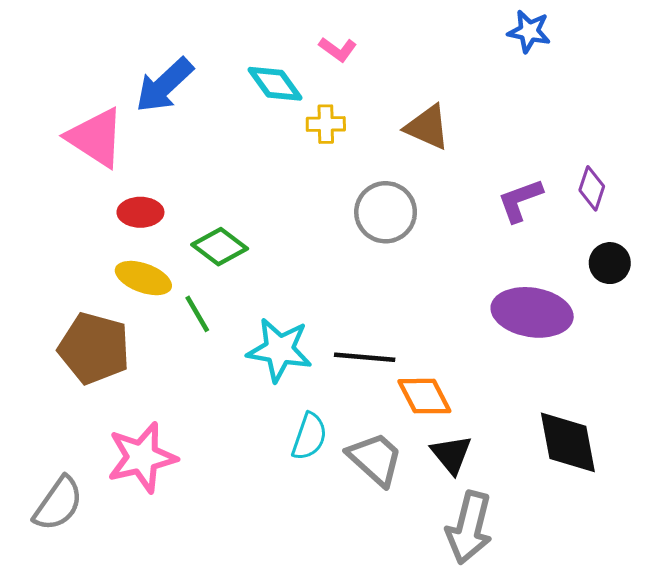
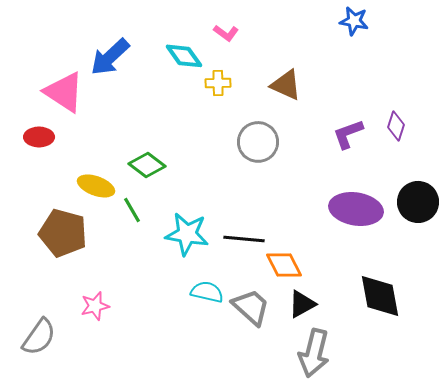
red ellipse: (140, 212) -> (39, 137), moved
black circle: (610, 263) -> (418, 202), moved, size x1.5
cyan semicircle: (309, 436) -> (207, 292), turned -96
black triangle: (451, 454) -> (302, 304), turned 40
pink star: (142, 457) -> (95, 306), size x0.6

